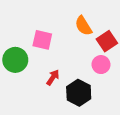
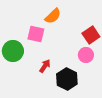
orange semicircle: (83, 26) -> (53, 16), moved, turned -102

